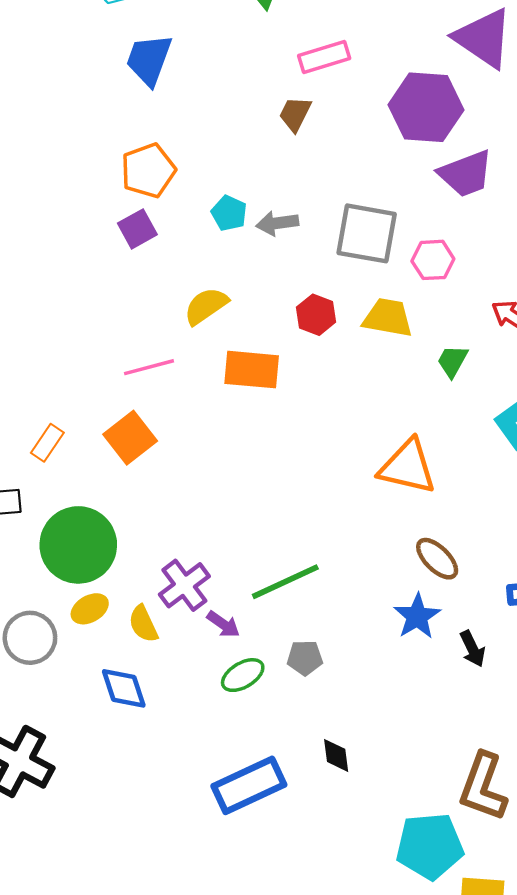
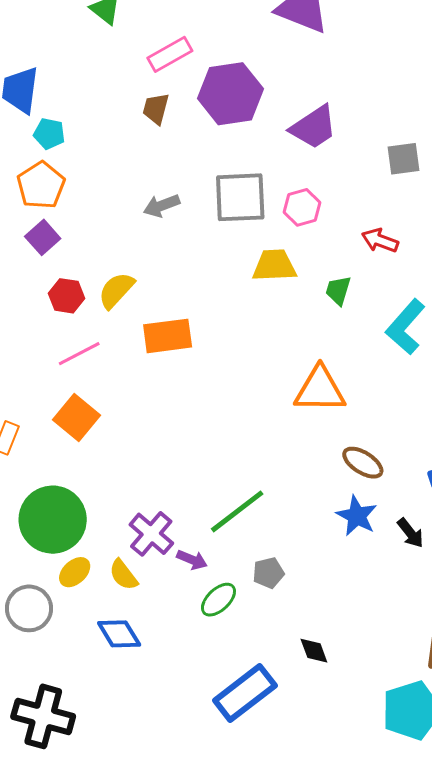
purple hexagon: (426, 107) -> (231, 94), moved
cyan pentagon: (229, 213) -> (49, 134), moved
red hexagon: (316, 315) -> (67, 296), moved

